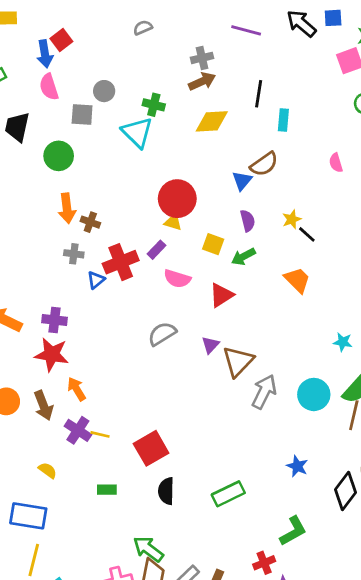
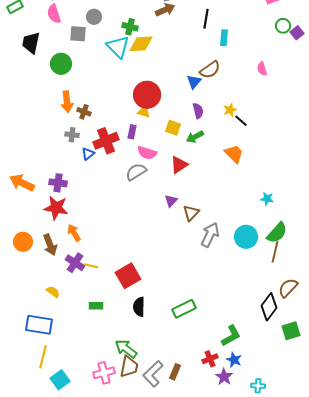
yellow diamond: (212, 121) -> (141, 44), moved
purple rectangle: (157, 250) -> (132, 132), turned -32
gray semicircle: (162, 334) -> (136, 172), moved
brown triangle: (238, 361) -> (191, 213), size x0.7
blue star: (297, 466) -> (234, 360), moved

